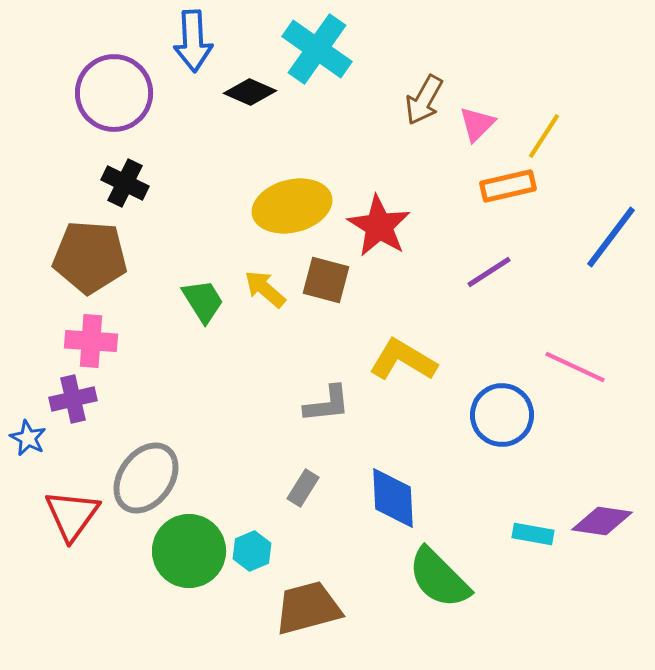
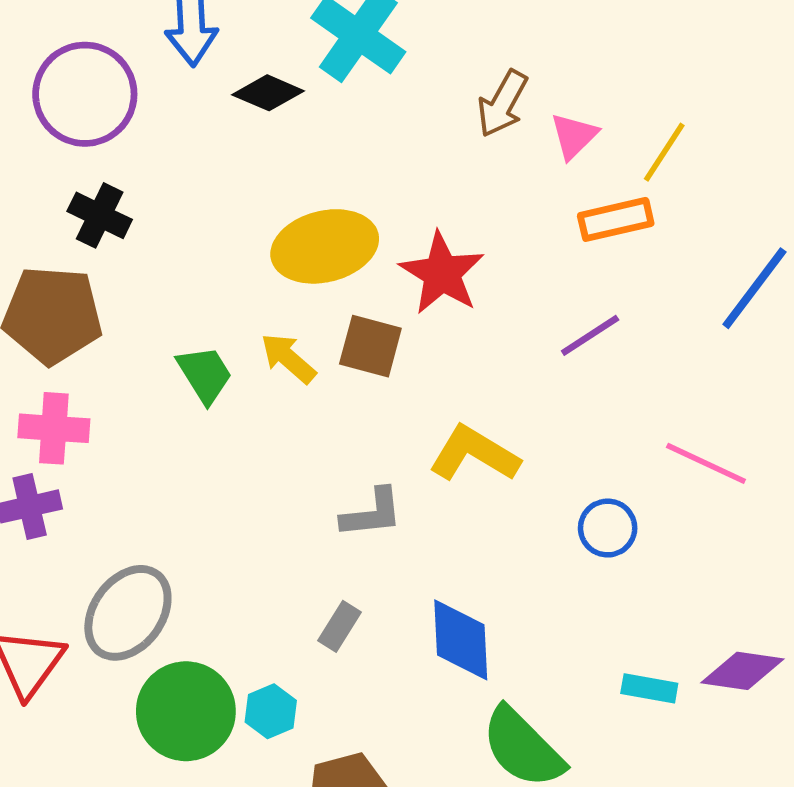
blue circle: (502, 415) -> (608, 528), size x0.7

